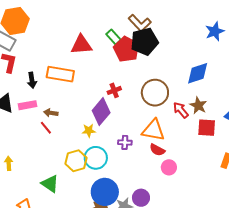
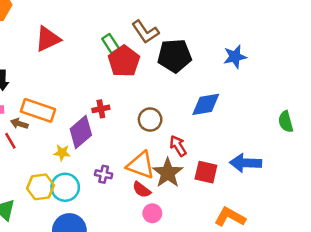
black pentagon: (144, 42) -> (175, 56), moved
red triangle: (81, 45) -> (48, 39), moved, turned -30
orange rectangle: (60, 74) -> (38, 110), moved
brown circle: (155, 93) -> (150, 120), size x0.7
brown star: (198, 105) -> (168, 173), moved, size x1.4

